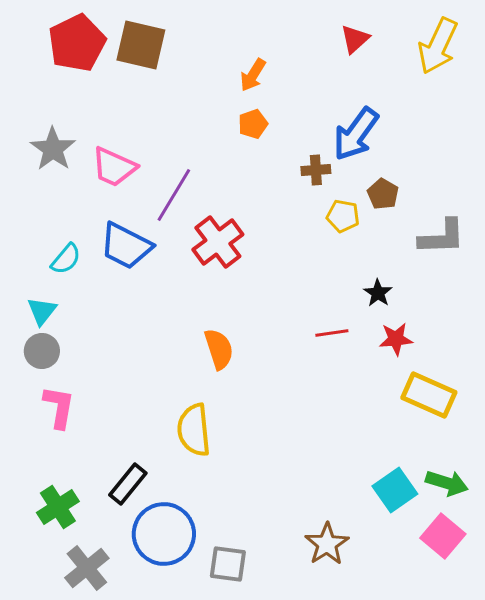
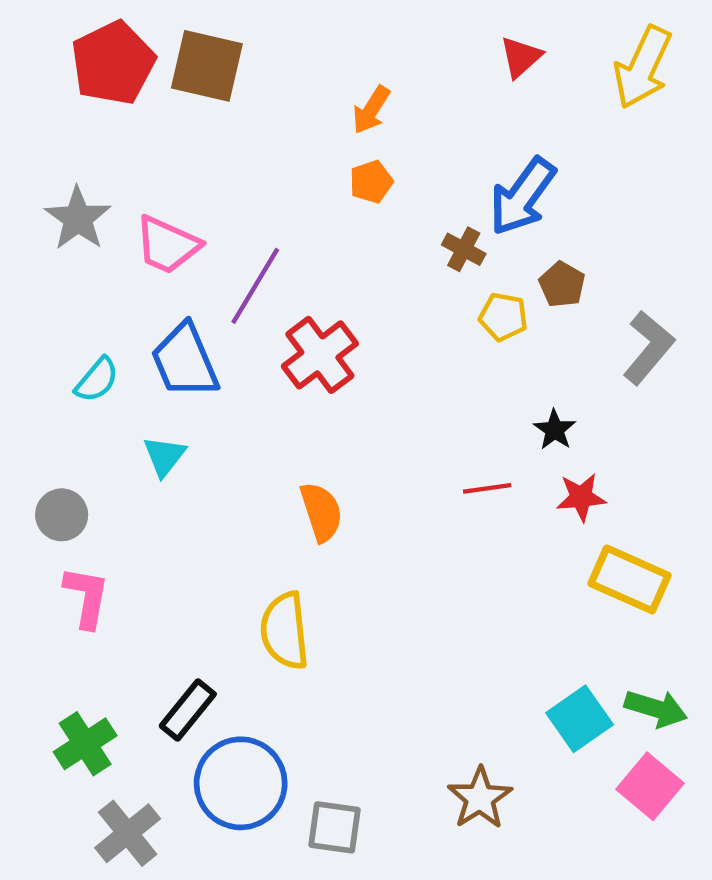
brown cross: (316, 170) -> (464, 249), turned 32
gray L-shape: (442, 237) -> (649, 348), turned -48
blue trapezoid: (126, 246) -> (185, 361), turned 40
cyan triangle: (42, 311) -> (164, 456), moved

